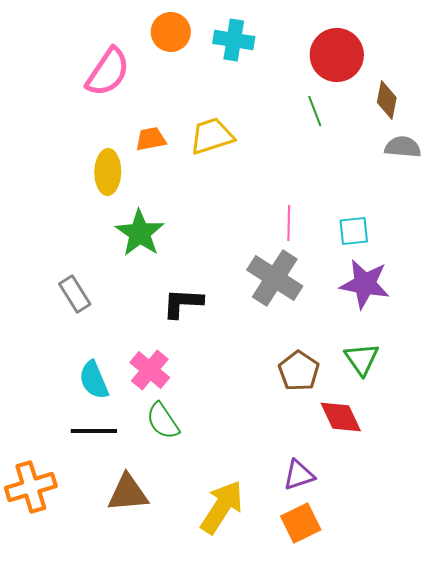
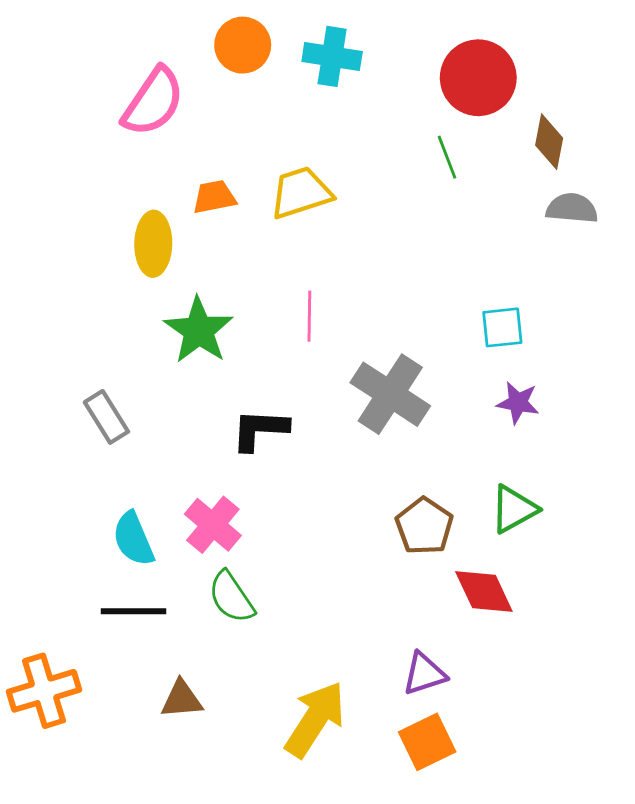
pink line: (289, 223) -> (309, 316), moved
purple star: (365, 284) -> (518, 403), size x0.6
green triangle: (362, 359) -> (514, 509), turned 36
brown triangle: (128, 493) -> (182, 699), size x0.7

